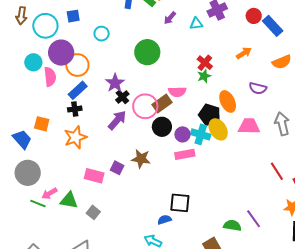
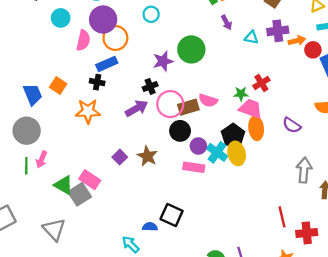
purple arrow: (170, 18) -> (227, 22), turned -88
orange arrow: (244, 53) -> (297, 41), moved
cyan circle: (33, 62) -> (61, 18), moved
red cross: (205, 63) -> (261, 83), moved
purple star: (115, 83) -> (163, 61), moved
pink trapezoid: (249, 126) -> (251, 109), moved
pink rectangle: (94, 176) -> (90, 180), moved
pink arrow: (49, 193) -> (42, 159), turned -56
green triangle: (69, 200) -> (64, 185), moved
green line: (38, 204) -> (26, 166), turned 49
gray square: (93, 212) -> (80, 194), size x1.5

